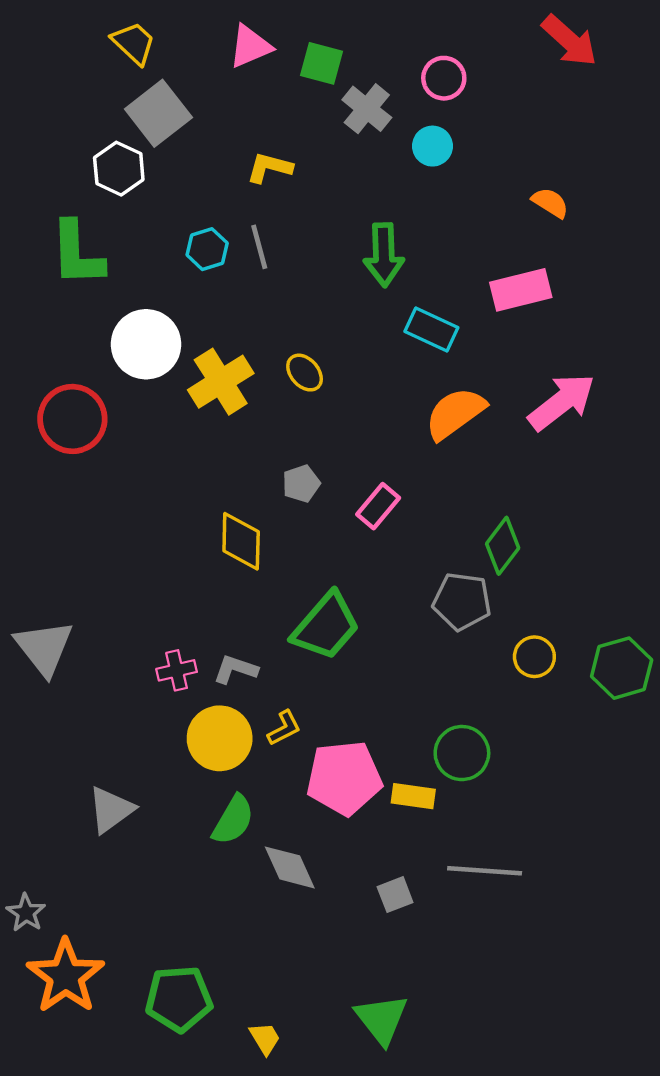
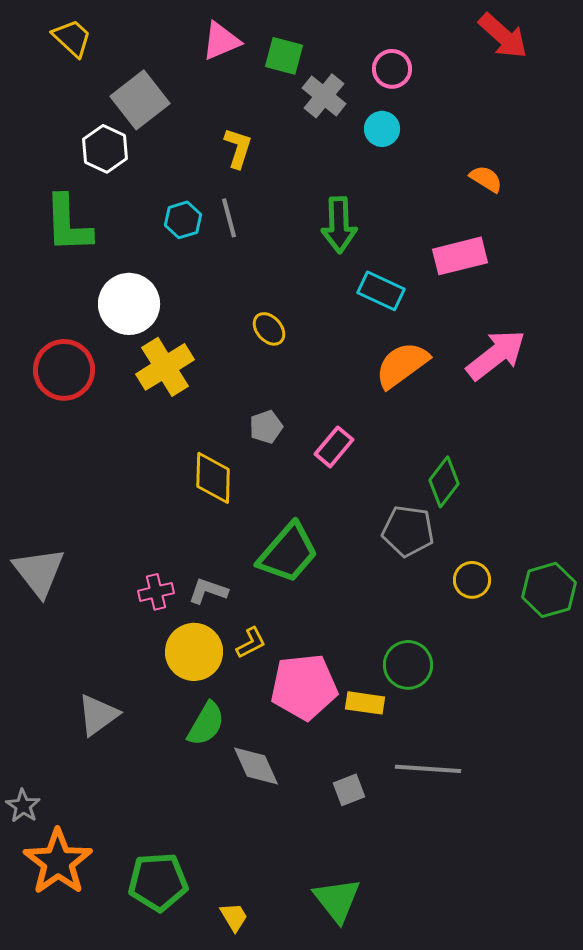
yellow trapezoid: (134, 43) -> (72, 38), moved
yellow L-shape: (269, 168) -> (238, 148), turned 93
yellow cross: (221, 382) -> (165, 367), moved

